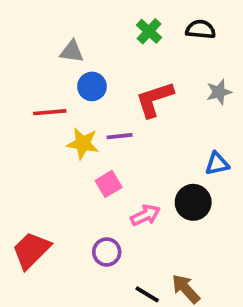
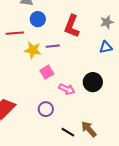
red L-shape: (155, 99) -> (72, 26), turned -50
blue triangle: (217, 164) -> (106, 47), moved
pink arrow: (145, 215) -> (67, 89), turned 49

